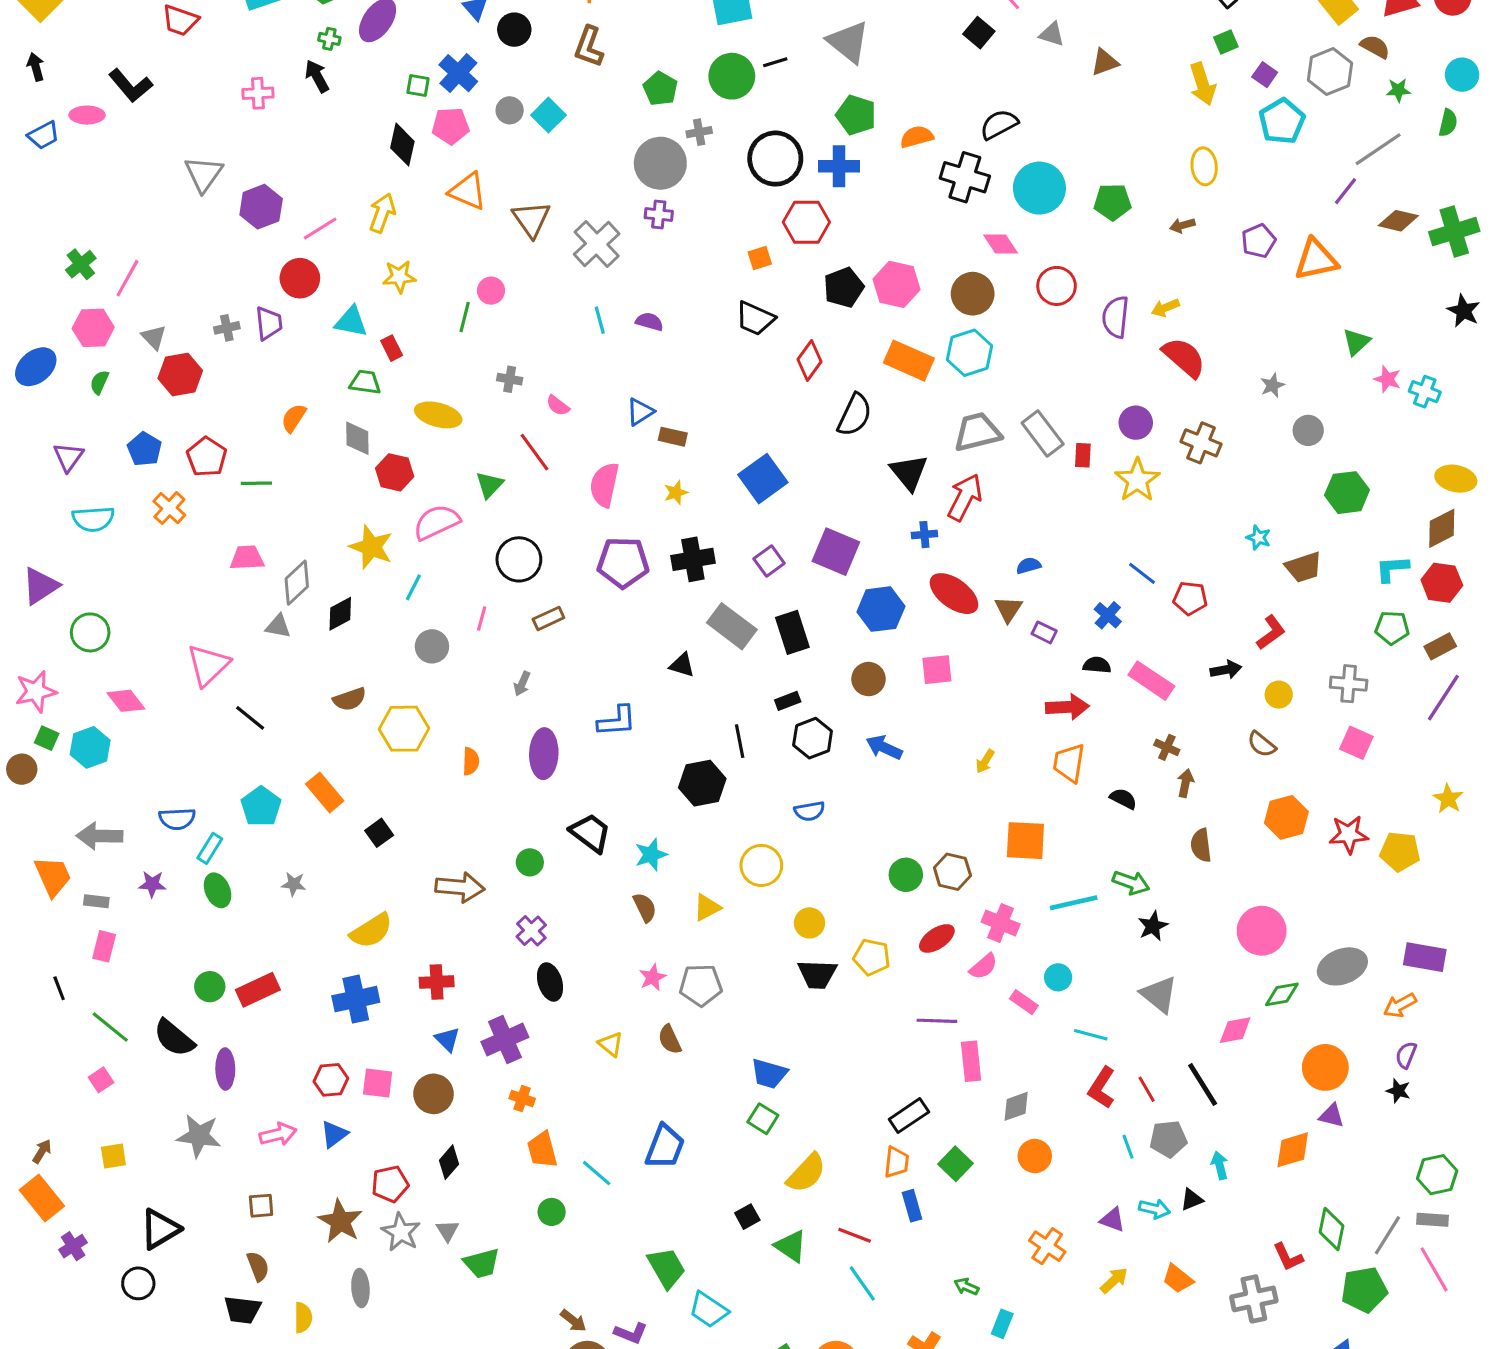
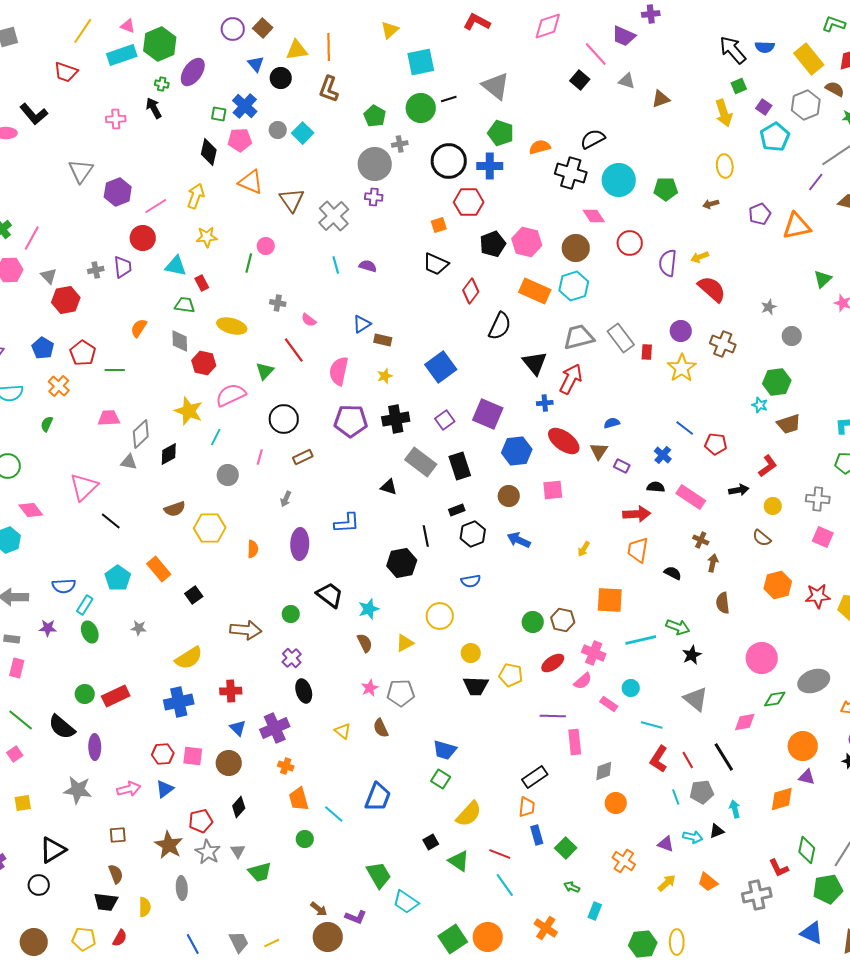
green semicircle: (99, 382) -> (47, 424), moved
green hexagon: (1347, 493) -> (777, 382), moved
green square: (956, 1164) -> (566, 848), moved

